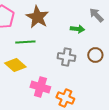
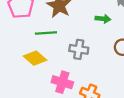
gray cross: (66, 57) -> (79, 49), moved

